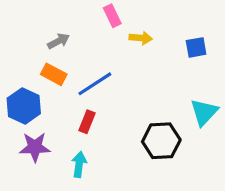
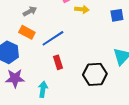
red rectangle: (87, 122) -> (58, 62), moved, turned -40

